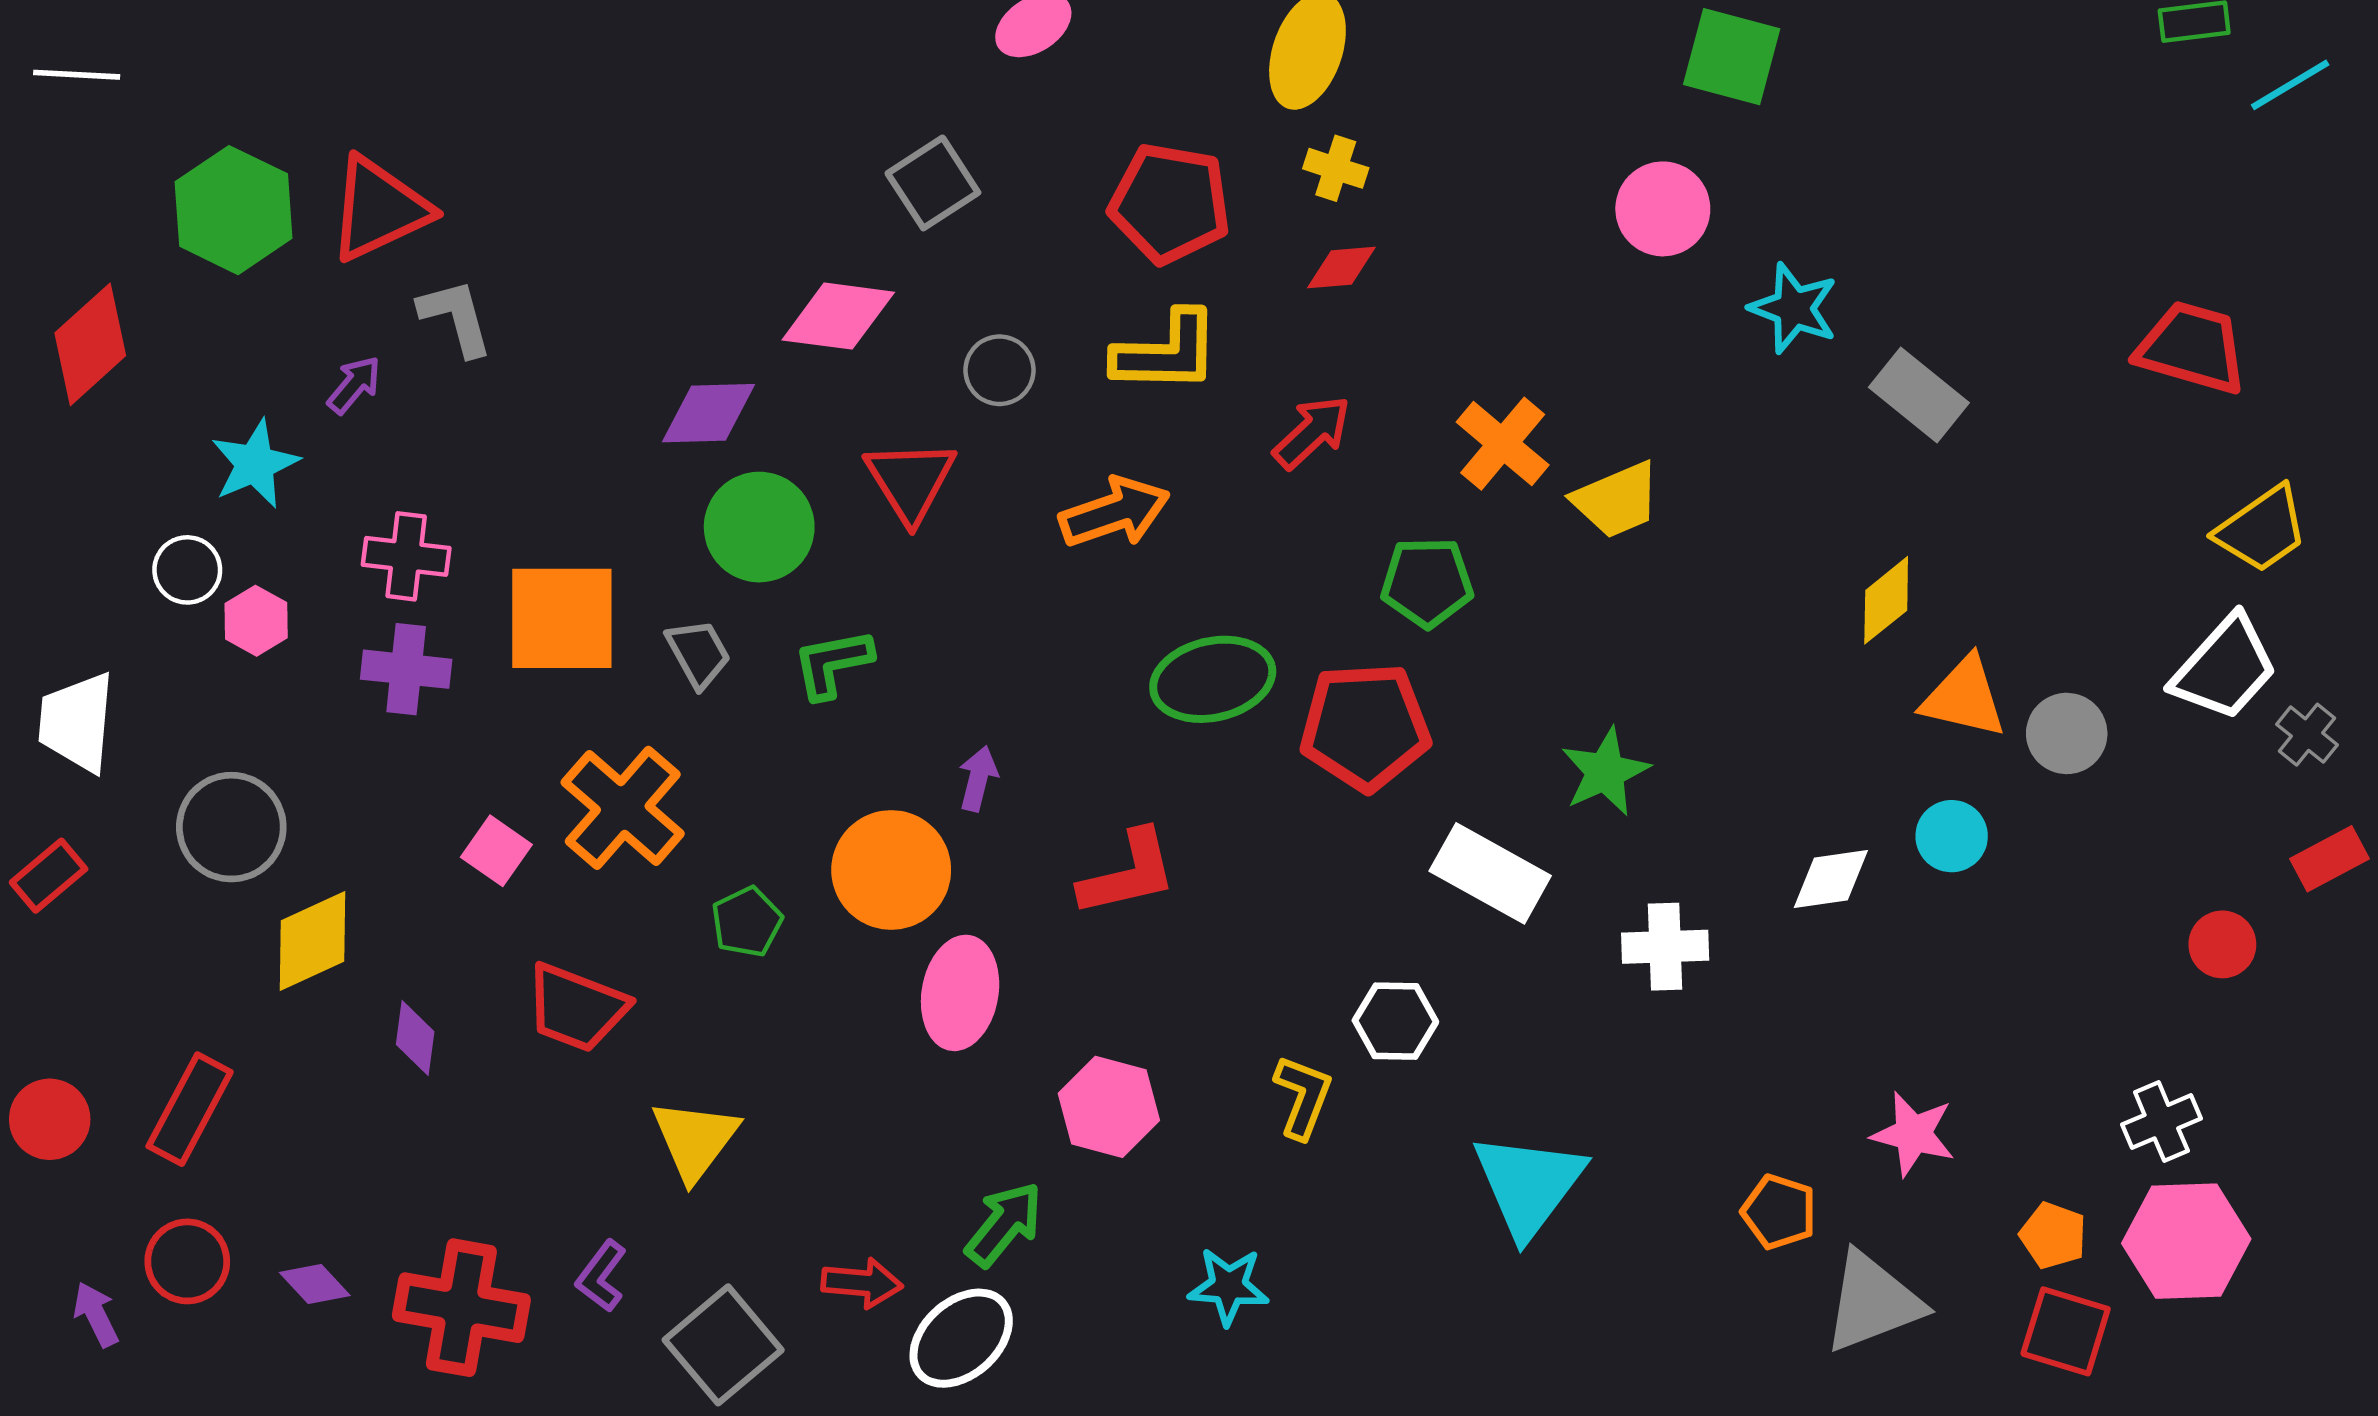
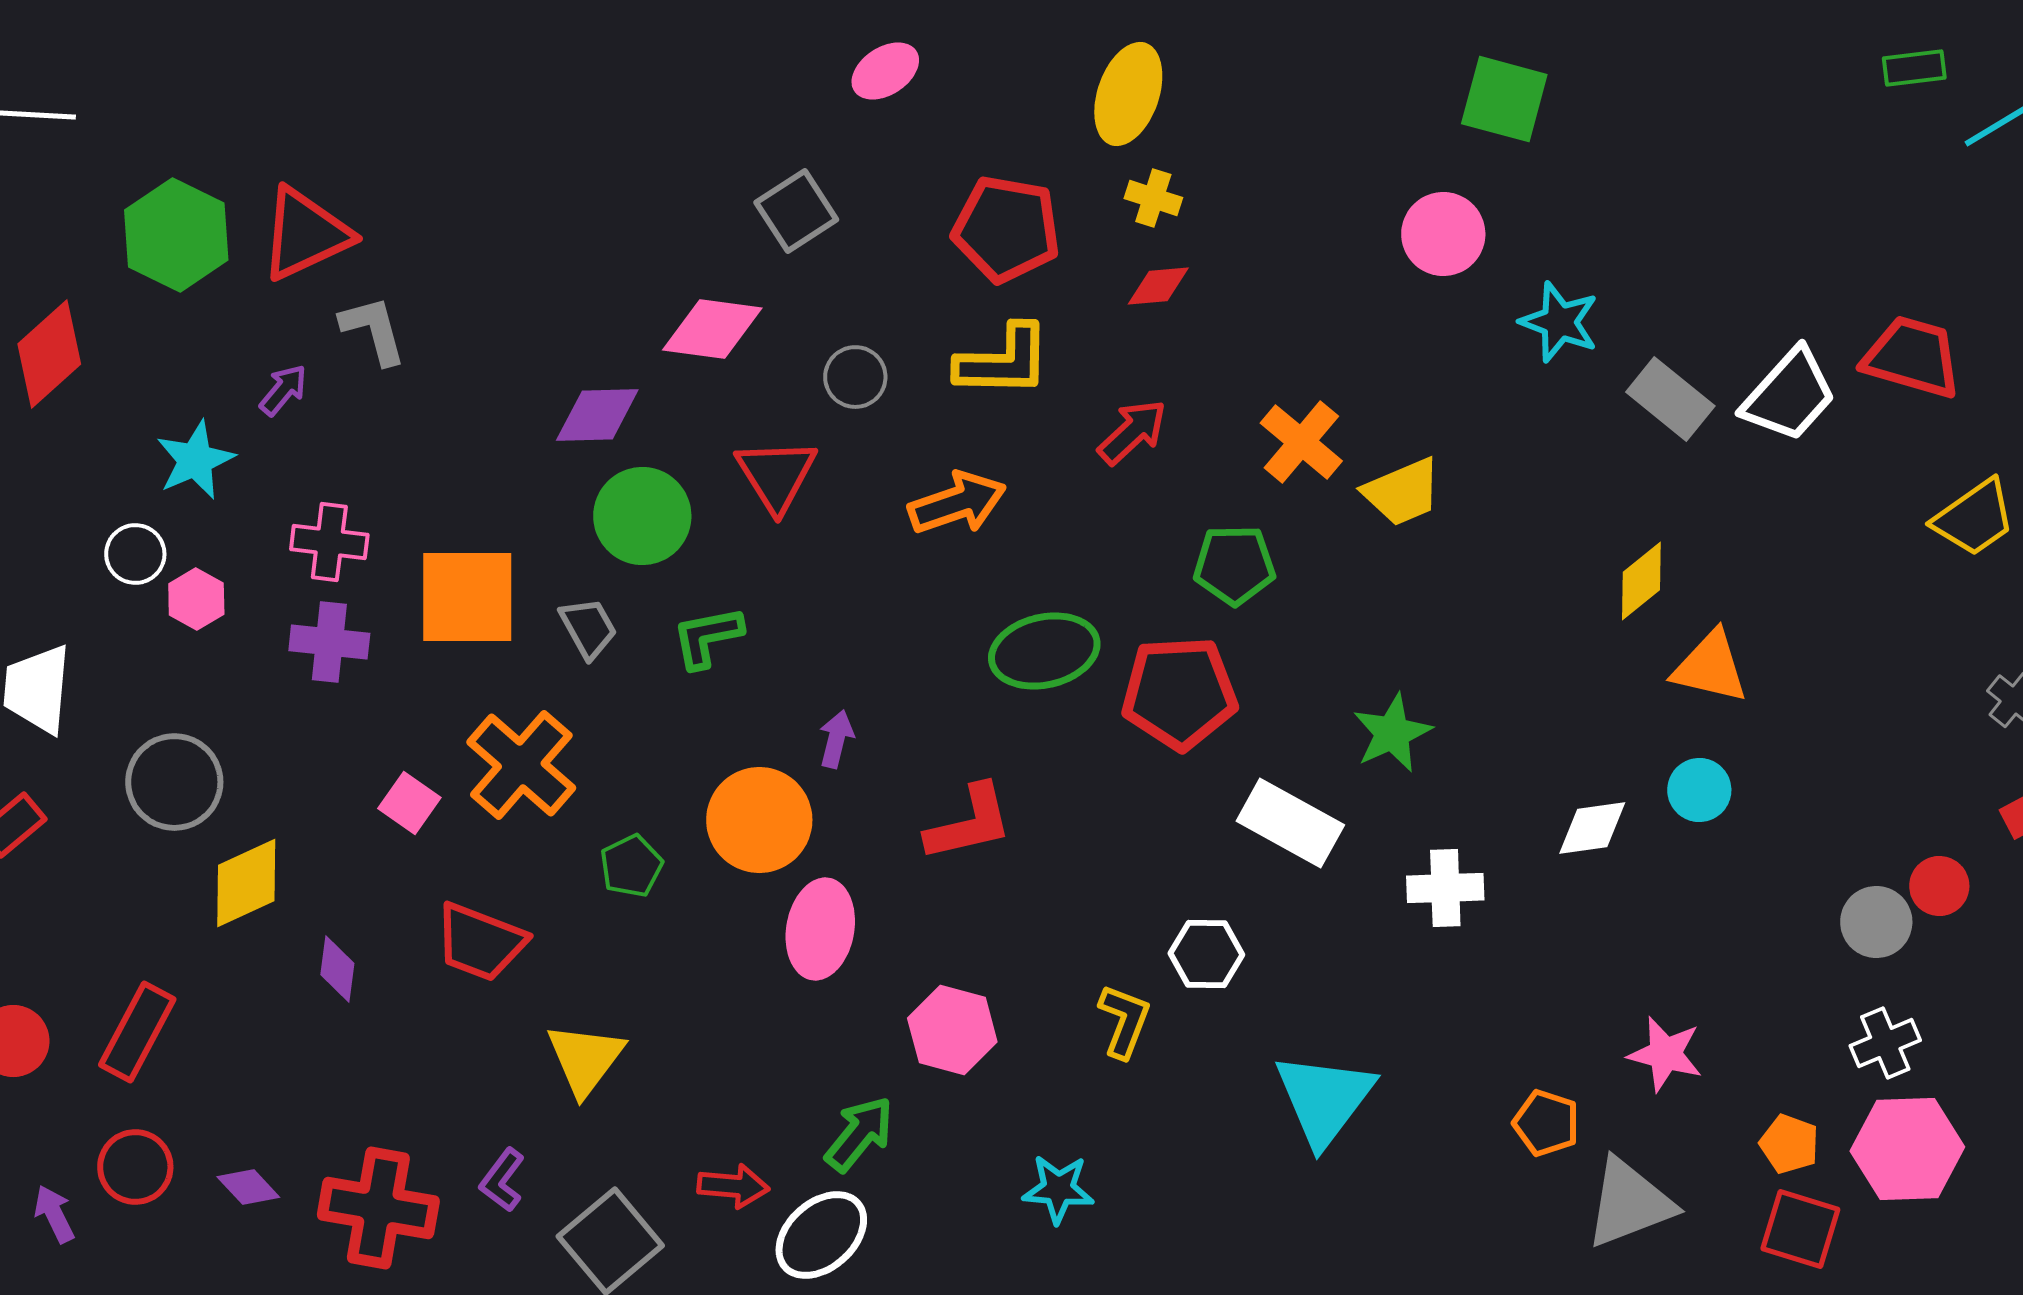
white trapezoid: (2225, 668) -> (1789, 395), moved
gray circle: (2067, 733) -> (1876, 922), moved

